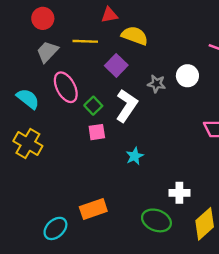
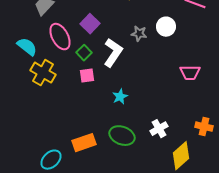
purple square: (116, 65) -> (90, 24), moved
yellow cross: (28, 143) -> (43, 73), moved
white cross: (179, 193) -> (159, 129), turned -30
green ellipse: (156, 220) -> (122, 136), moved

